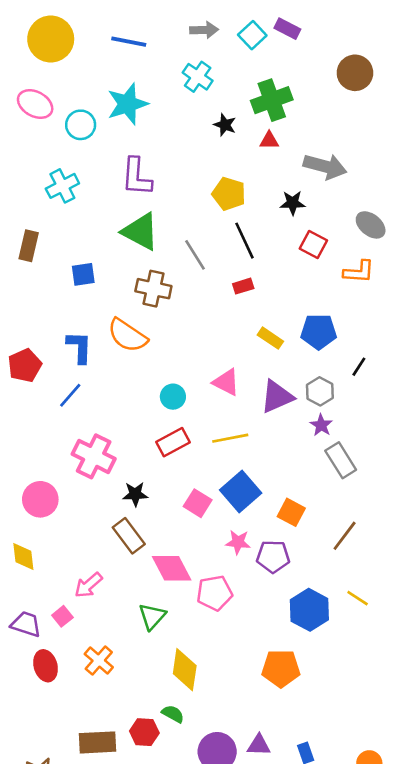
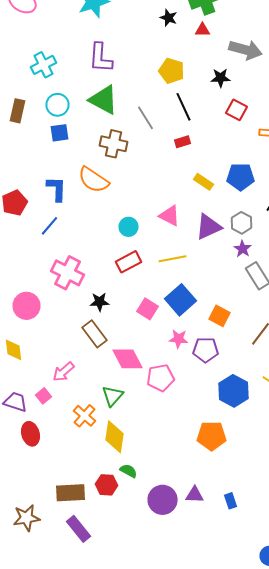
cyan circle: (81, 125) -> (58, 105), moved
orange cross: (99, 661) -> (84, 416), moved
yellow diamond: (185, 670) -> (114, 437), moved

